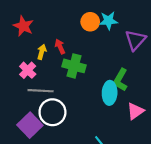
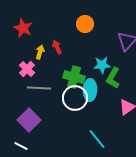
cyan star: (108, 21) -> (102, 65), moved
green cross: (74, 66) -> (74, 77), moved
cyan ellipse: (110, 93) -> (90, 90), moved
white circle: (52, 112) -> (75, 98), moved

